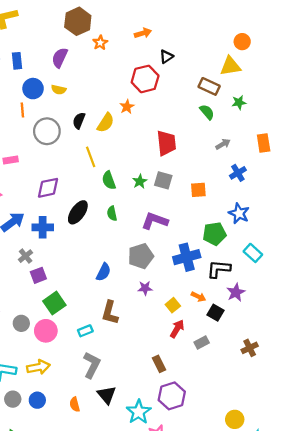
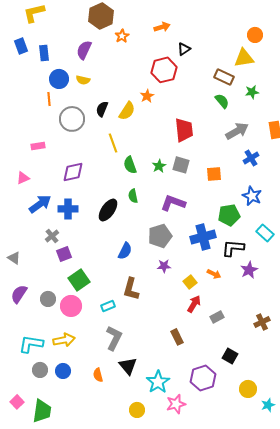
gray arrow: (223, 144) -> (237, 131), size x1.6
black ellipse: (78, 212) -> (108, 210), moved
black square: (215, 313) -> (230, 356), moved
purple hexagon: (172, 396) -> (203, 378), moved

